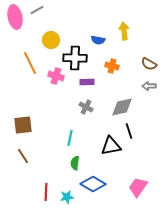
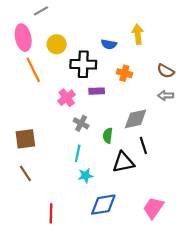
pink ellipse: (15, 17) -> (23, 38), moved
pink cross: (56, 76) -> (67, 98), moved, turned 35
gray cross: (86, 107) -> (81, 123), moved
green semicircle: (75, 163) -> (108, 136), moved
blue diamond: (93, 184) -> (103, 205), turned -40
cyan star: (67, 197) -> (85, 176), moved

